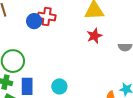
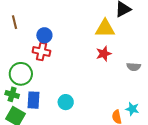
red cross: (47, 17) -> (41, 52), moved

